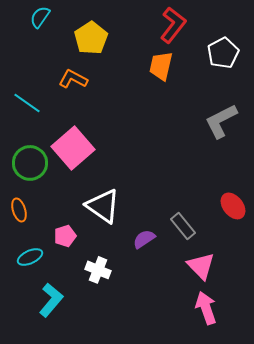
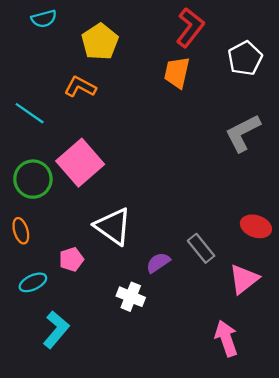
cyan semicircle: (40, 17) -> (44, 19), turned -140
red ellipse: (233, 206) -> (256, 226), turned -32
pink triangle: (201, 266) -> (244, 279), moved, turned 36
white cross: (98, 270) -> (131, 297), moved

